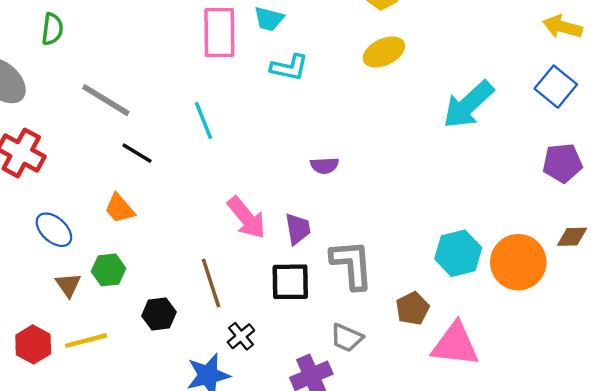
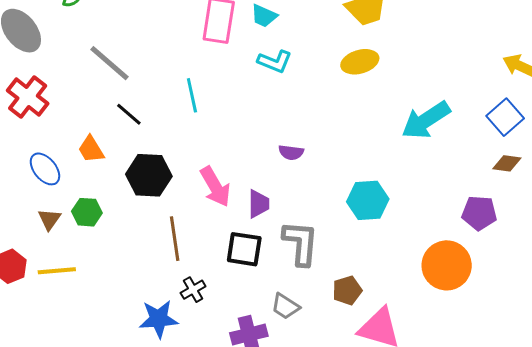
purple pentagon: (562, 163) -> (479, 213), moved
orange trapezoid: (120, 209) -> (91, 149), moved
brown diamond: (572, 237) -> (507, 163), moved
cyan hexagon: (458, 253) -> (368, 200), moved
black hexagon: (159, 314) -> (149, 175), moved, size x1.5

